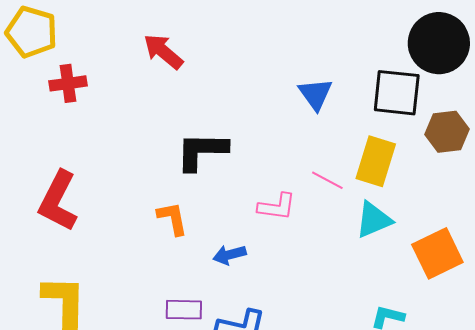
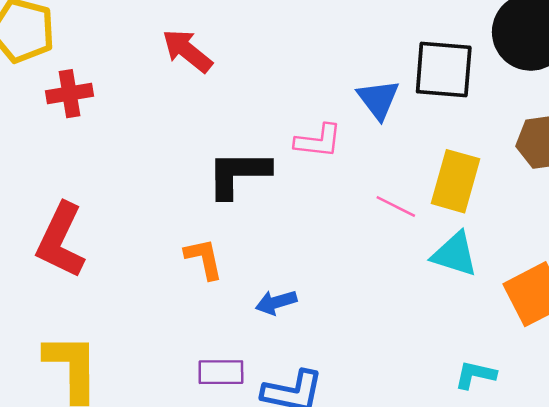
black square: (397, 93) -> (444, 70), moved
pink L-shape: (277, 207) -> (318, 141), moved
cyan triangle: (374, 220) -> (455, 254), turned 42

